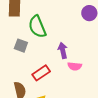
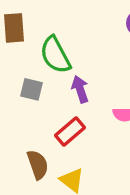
purple arrow: (63, 50) -> (80, 89), moved

